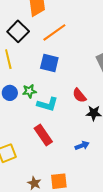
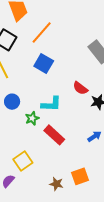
blue square: (49, 63) -> (44, 63), turned 30
green star: (29, 91) -> (32, 118), moved

